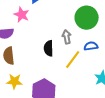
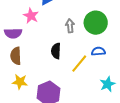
gray arrow: (67, 37) -> (70, 26), moved

